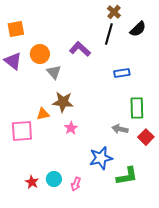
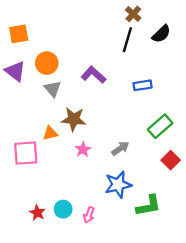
purple L-shape: (80, 49) -> (93, 75), moved
gray triangle: (54, 72) -> (53, 89), moved
green rectangle: (137, 108) -> (160, 126), turned 50
gray arrow: (120, 129) -> (120, 148), moved, turned 133

